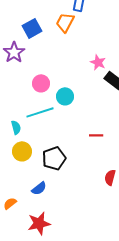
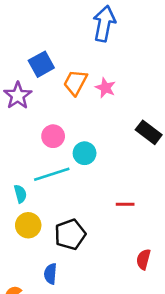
orange trapezoid: (65, 22) -> (75, 83), moved
pink star: (98, 62) -> (105, 88), moved
blue semicircle: (39, 188) -> (50, 274), turned 133

